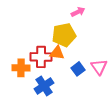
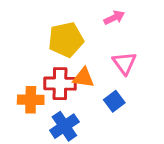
yellow pentagon: (64, 35) -> (66, 40), moved
pink triangle: (99, 67) -> (125, 63), moved

